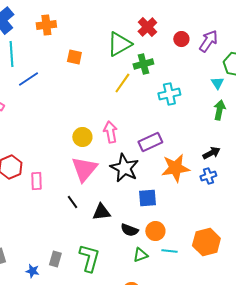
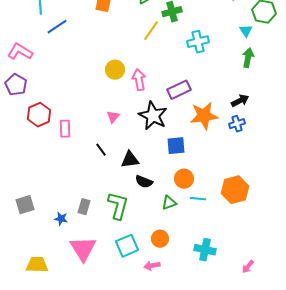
yellow circle: (82, 137) -> (115, 70), moved
pink triangle: (84, 169) -> (113, 117), size x0.5
black semicircle: (129, 230) -> (144, 182), moved

